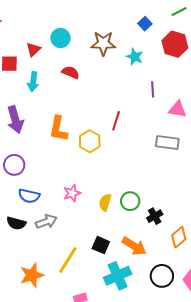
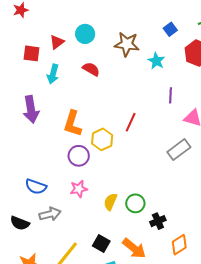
gray rectangle: (167, 142) -> (179, 150), turned -50
purple circle: (14, 165) -> (79, 156), moved
black semicircle: (16, 223) -> (20, 223), moved

